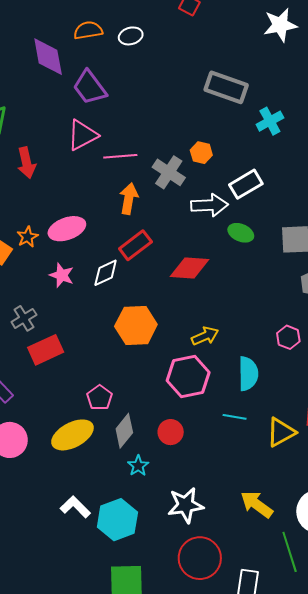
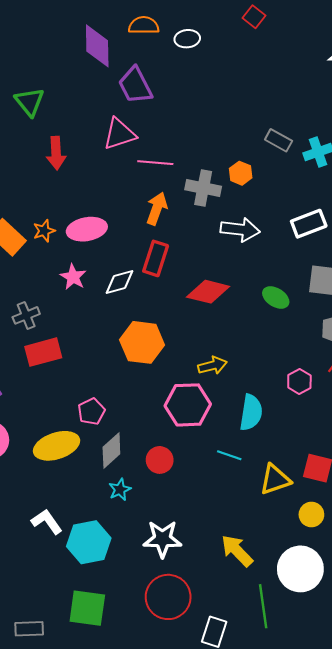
gray rectangle: (226, 87) -> (279, 140), moved, size x0.6
gray cross: (169, 172) -> (203, 188), turned -32
white rectangle: (246, 184) -> (309, 224), moved
green ellipse: (241, 233) -> (276, 297), moved
red rectangle: (135, 245) -> (156, 258), turned -44

